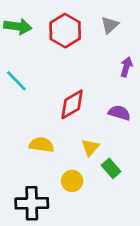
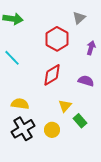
red hexagon: (65, 31) -> (57, 39), moved
yellow semicircle: (41, 145) -> (20, 104), moved
black cross: (32, 203) -> (23, 129), moved, turned -30

